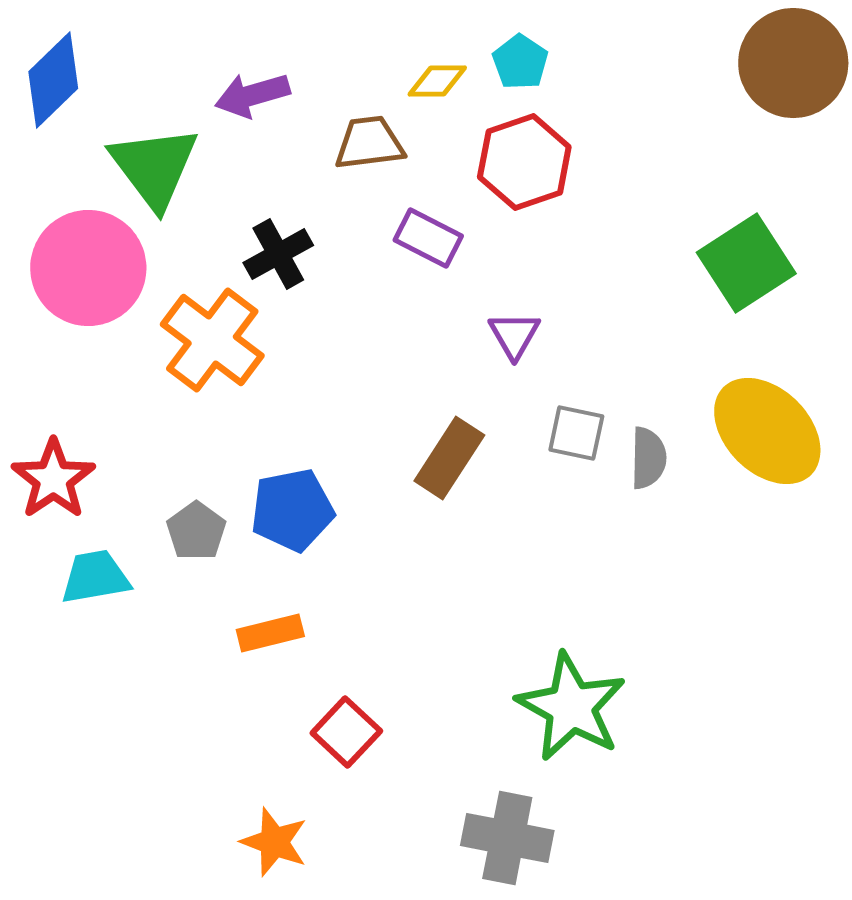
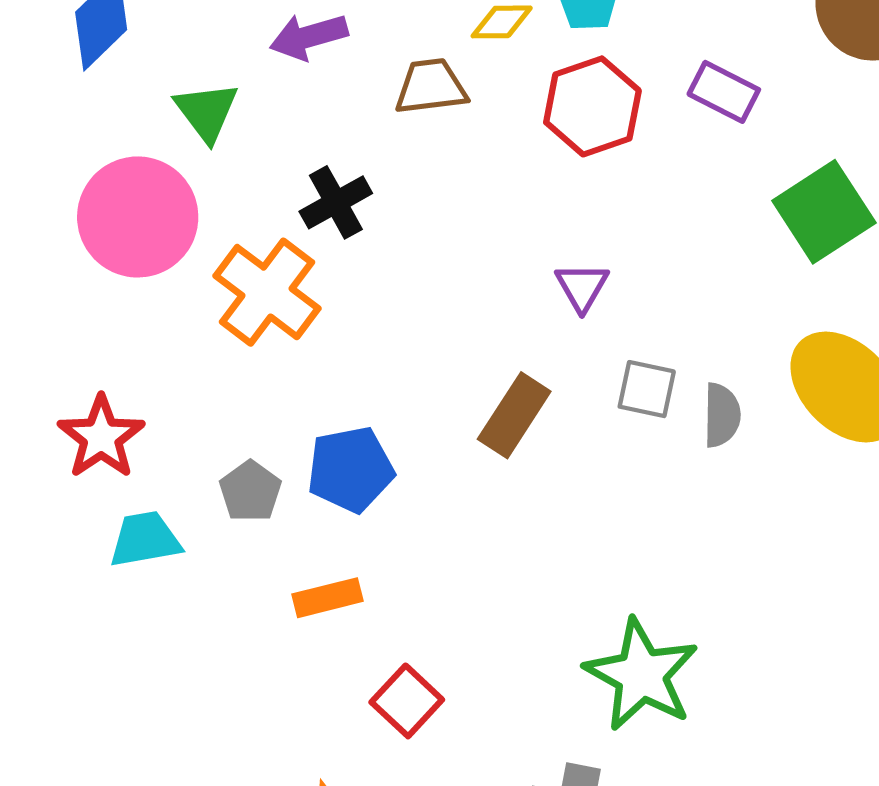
green triangle: (154, 167) -> (207, 112), size x0.7
purple rectangle: (428, 238) -> (724, 92), moved

